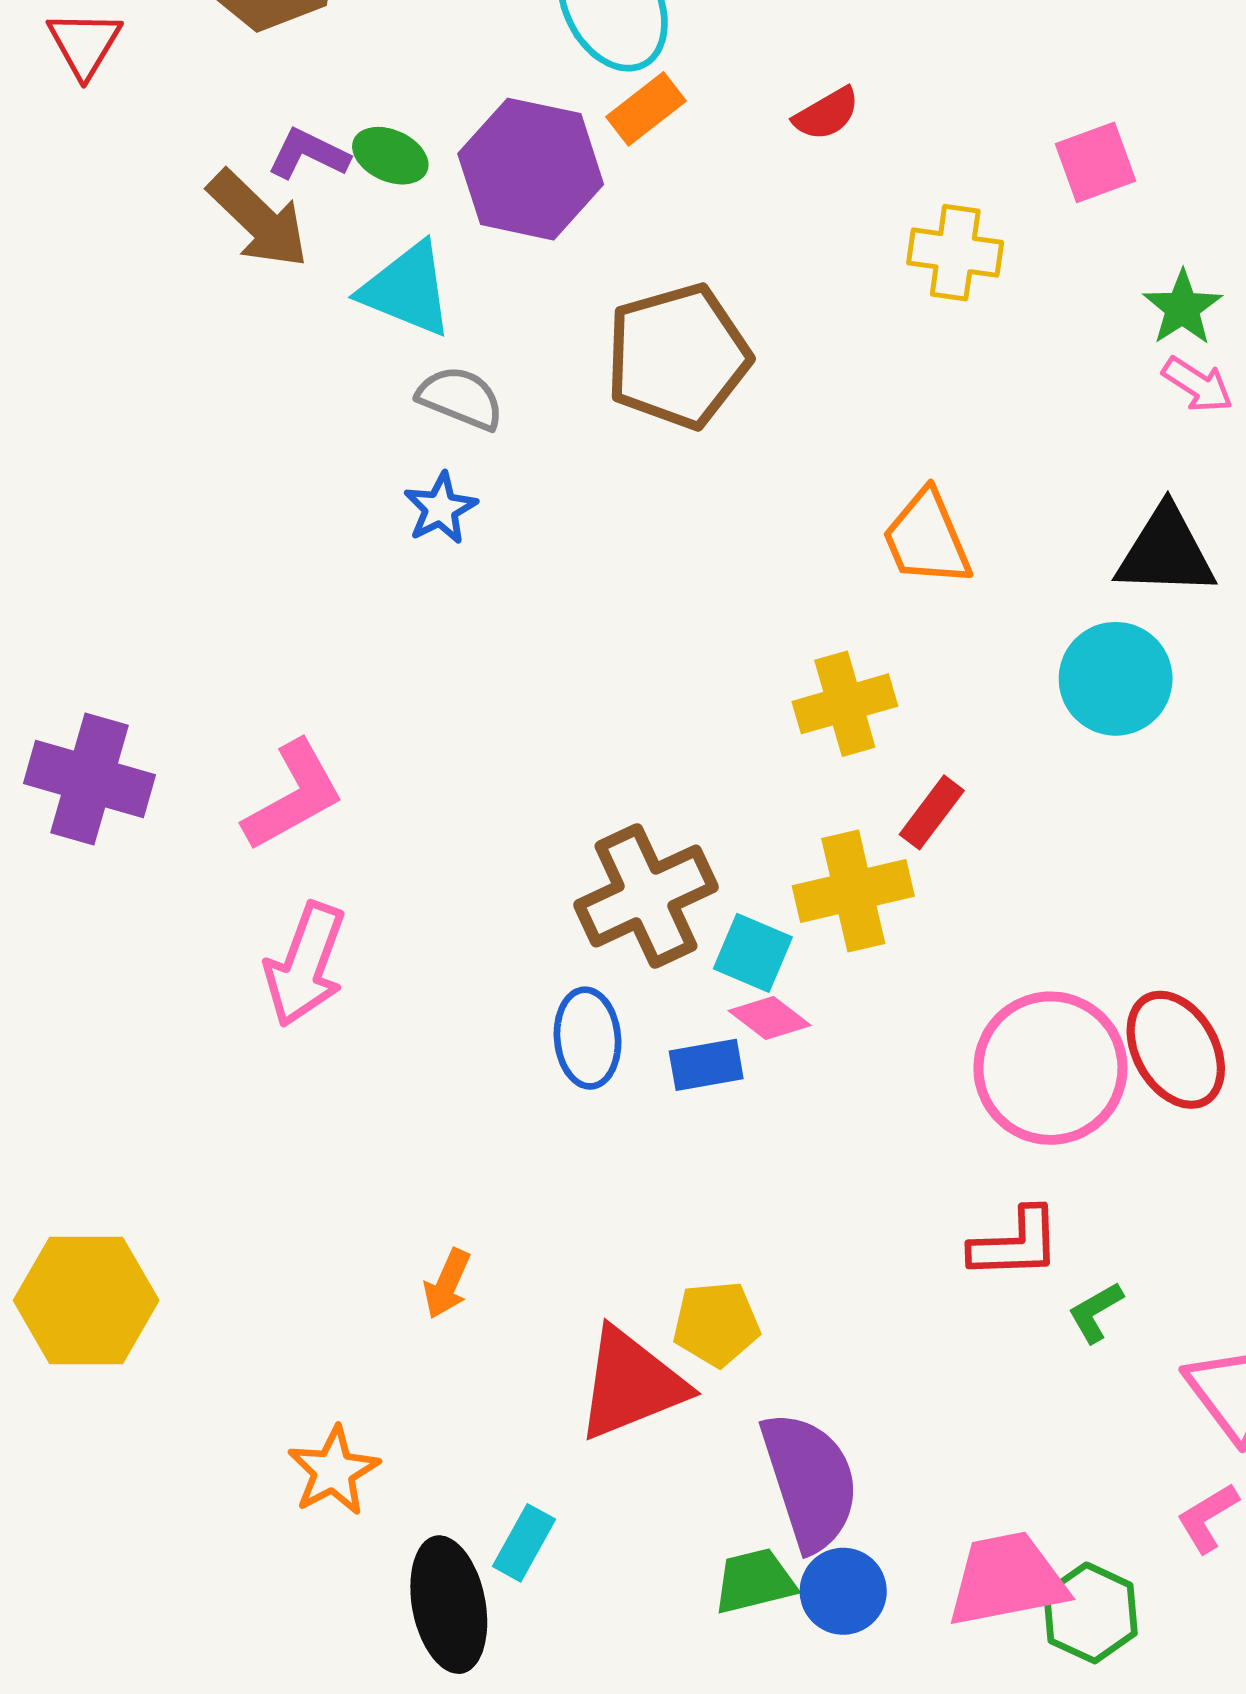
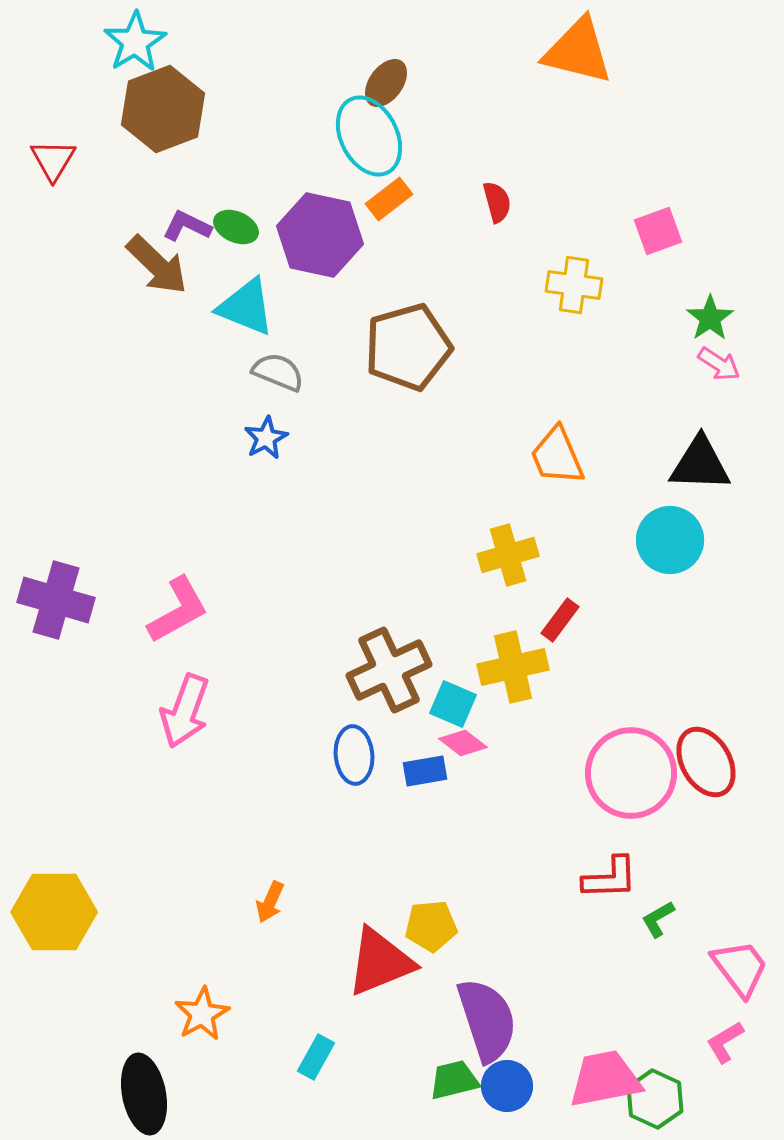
red semicircle: (826, 114) -> (497, 202), turned -75
black ellipse: (449, 1605) -> (144, 1094), moved

